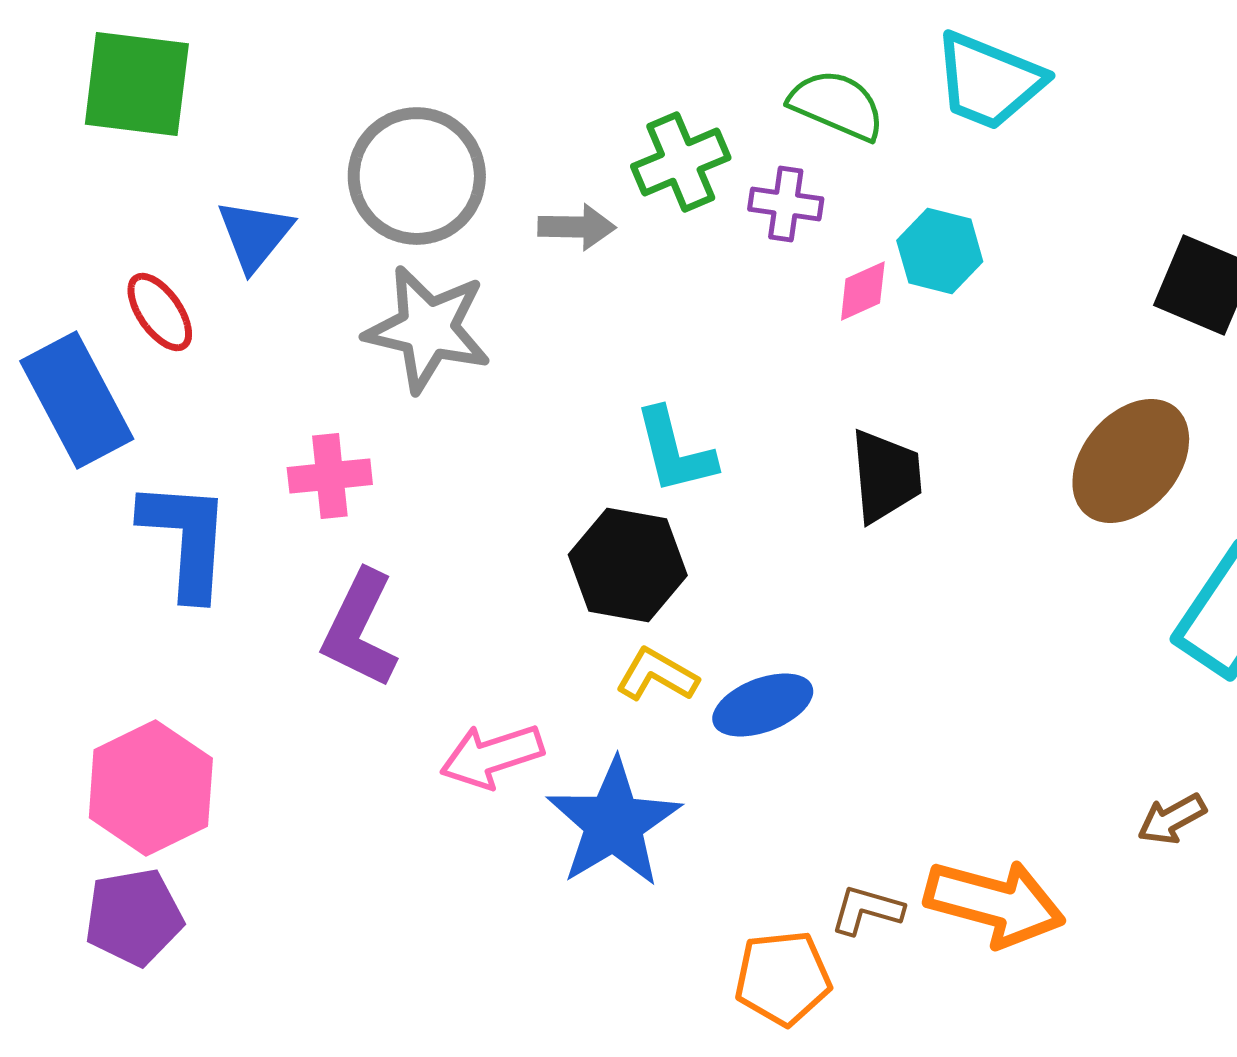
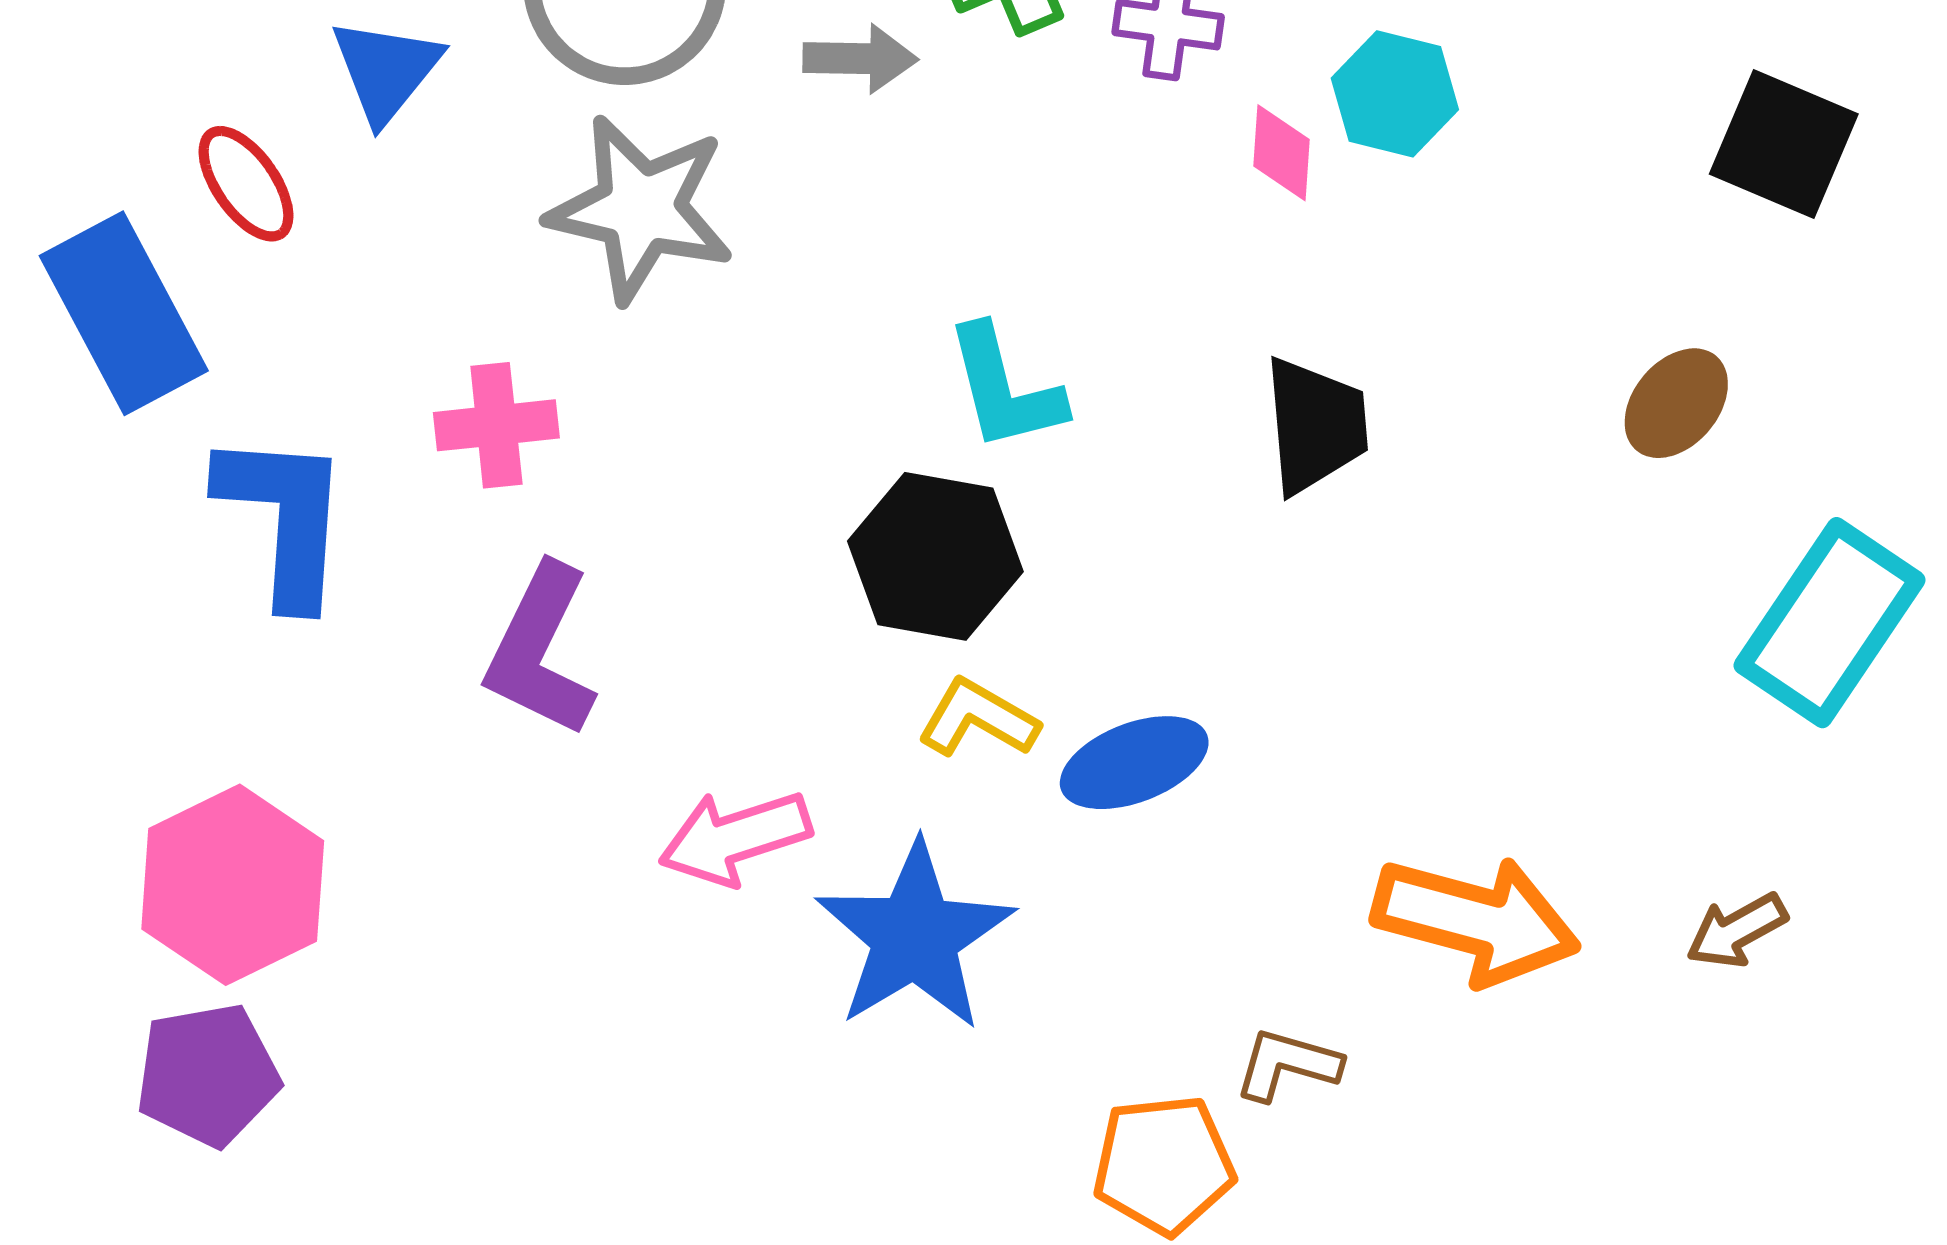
pink diamond: (863, 291) -> (1282, 153), turned -62
brown ellipse: (1131, 461) -> (1676, 403), size x0.6
orange arrow: (995, 903) -> (1476, 920), moved

